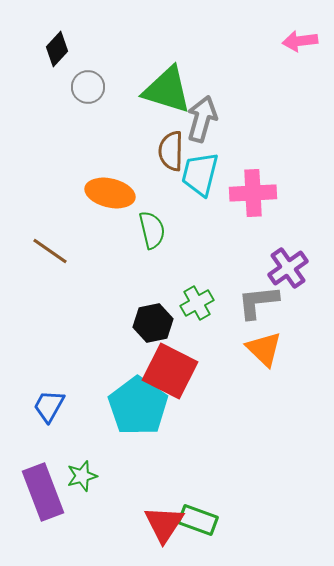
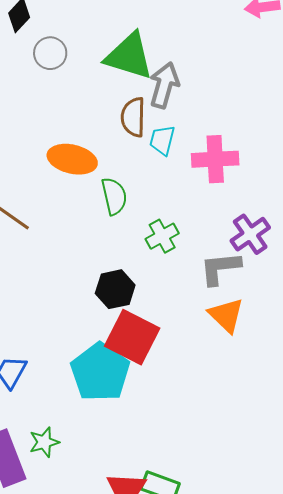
cyan trapezoid: (200, 174) -> (162, 140), size x0.7
green cross: (197, 303) -> (162, 236), moved

